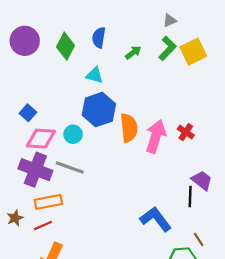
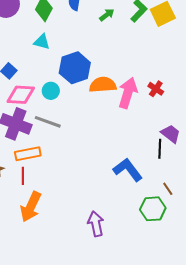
cyan triangle: (94, 75) -> (42, 42), moved
orange semicircle: (129, 128) -> (103, 85), turned -88
red line: (43, 225) -> (23, 176), turned -66

